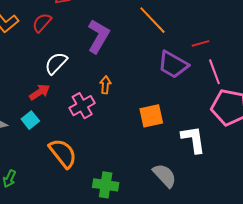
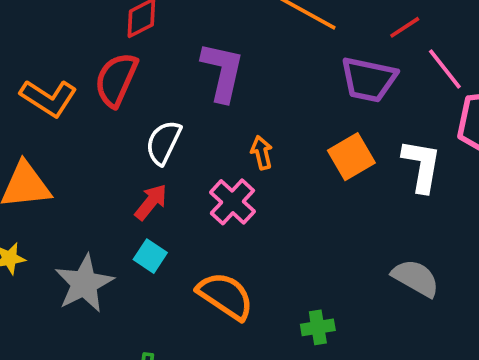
red semicircle: (42, 23) -> (116, 80), size x1.4
orange square: (151, 116) -> (351, 157), moved
white L-shape: (193, 139) -> (422, 166), moved, turned 36
green cross: (106, 185) -> (318, 327), size x0.7

